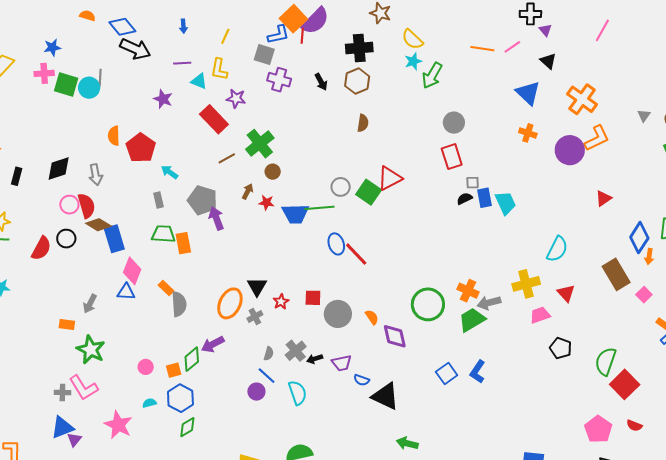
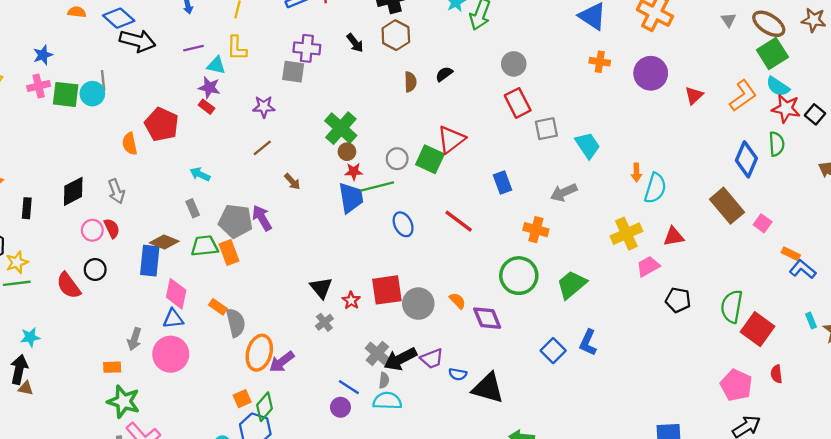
gray square: (264, 55) -> (293, 72), moved
purple star: (236, 98) -> (264, 107), moved
purple star: (163, 99) -> (209, 88), moved
red rectangle: (214, 119) -> (207, 107), moved, size x0.5
orange L-shape: (597, 138) -> (743, 96), moved
green cross: (260, 144) -> (341, 128), moved
red pentagon: (141, 148) -> (162, 124), moved
brown circle: (273, 172) -> (347, 152), moved
gray square: (473, 183) -> (546, 129), size x1.5
brown arrow: (248, 191) -> (292, 182), turned 119
blue rectangle: (485, 198) -> (503, 182), moved
red triangle: (603, 198) -> (694, 95), moved
black semicircle: (464, 199) -> (444, 74), moved
gray pentagon: (202, 200) -> (236, 221), moved
red star: (266, 203) -> (354, 172), moved
red semicircle: (86, 206) -> (112, 228), size x0.7
blue trapezoid: (295, 214) -> (351, 198), turned -88
brown diamond: (98, 225) -> (164, 242), moved
blue rectangle: (114, 239) -> (150, 261), turned 32
red semicircle: (41, 248) -> (69, 285), turned 125
red line: (356, 254) -> (459, 221), moved
orange arrow: (649, 257) -> (636, 172), moved
orange cross: (468, 291) -> (536, 230), moved
red triangle: (566, 293) -> (674, 237), turned -48
red square: (313, 298) -> (387, 290), size x1.6
orange ellipse: (230, 303) -> (259, 353), moved
gray arrow: (489, 303) -> (564, 192), moved
green star: (91, 350) -> (124, 402), moved
gray semicircle: (269, 354) -> (384, 380), moved
green diamond: (192, 359) -> (264, 407), moved
black arrow: (315, 359) -> (400, 359), size x1.8
pink circle: (146, 367) -> (171, 354), moved, size x2.0
cyan semicircle: (297, 393) -> (387, 401), turned -60
red semicircle: (634, 426) -> (776, 374), turned 70

